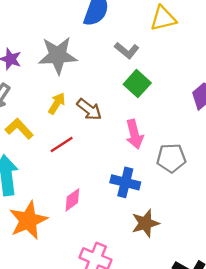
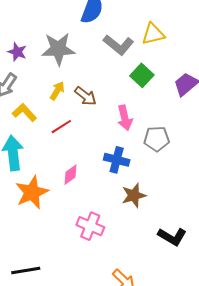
yellow triangle: (163, 18) -> (153, 34), moved
gray L-shape: (127, 50) -> (118, 45), size x1.4
green square: (137, 84) -> (142, 75), moved

